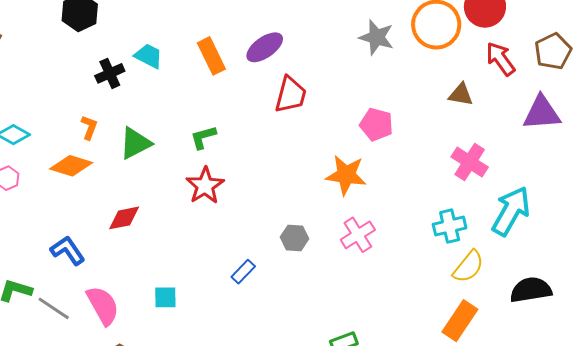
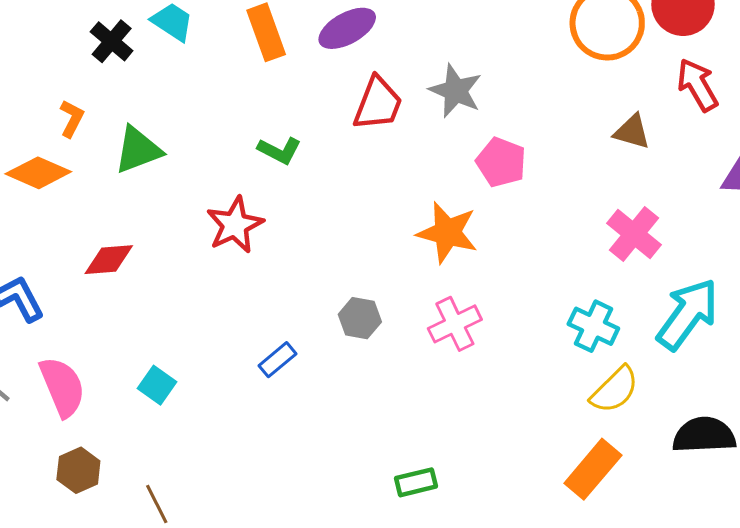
gray star: (376, 37) -> (456, 91), moved
black cross: (110, 73) -> (112, 41), turned -32
green L-shape: (203, 137) -> (279, 150), moved, turned -144
cyan cross: (450, 226) -> (593, 326), turned 32
cyan square: (165, 297) -> (157, 385), turned 30

